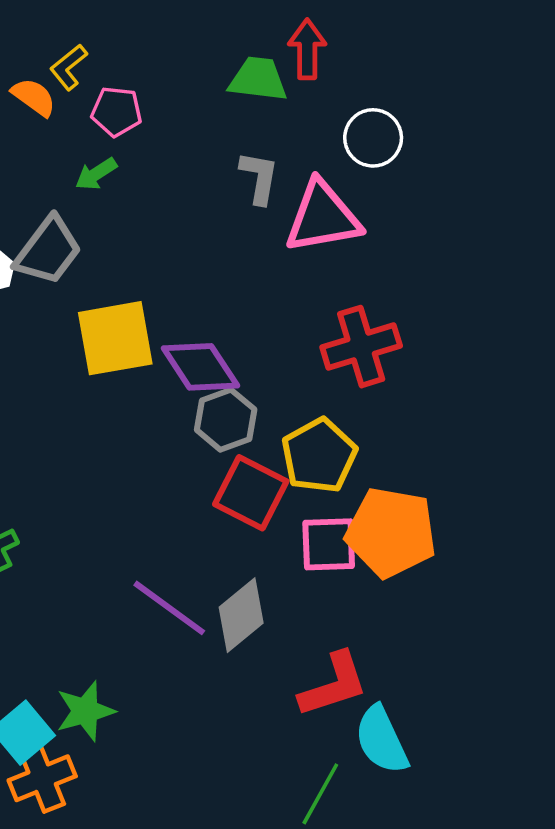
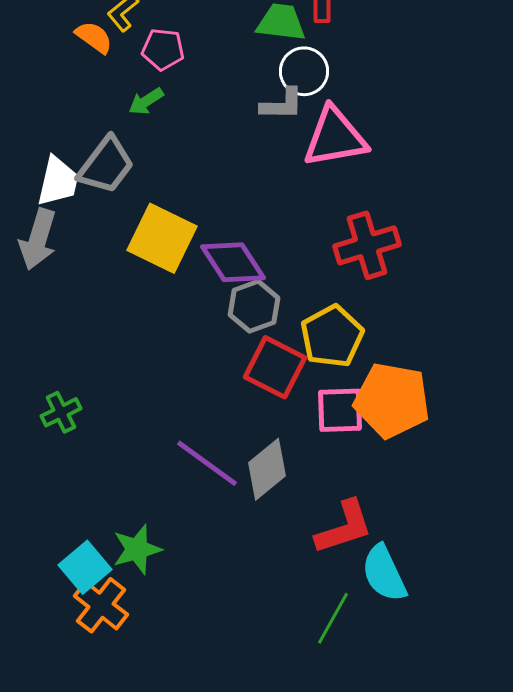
white circle: (373, 138) -> (304, 71), moved
gray L-shape: (259, 177) -> (282, 104), turned 81
yellow square: (115, 338) -> (162, 238), turned 36
orange cross: (42, 778) -> (101, 605), turned -30

